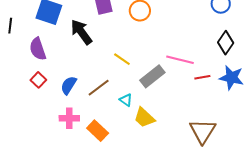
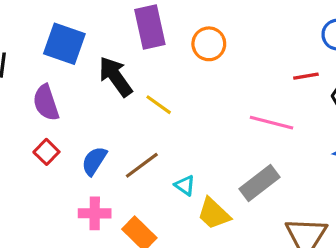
yellow line: (122, 59) -> (159, 105), moved
gray rectangle: (152, 76) -> (259, 183), moved
red line: (202, 77) -> (306, 76), moved

